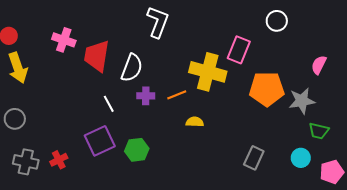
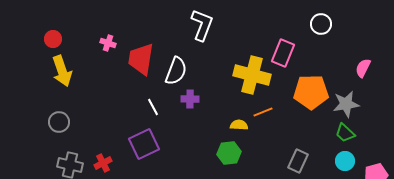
pink cross: (64, 40) -> (108, 43), size x0.7
orange line: (177, 95) -> (263, 112), moved
green trapezoid: (319, 131) -> (345, 133), moved, turned 30
green hexagon: (137, 150) -> (229, 153), moved

